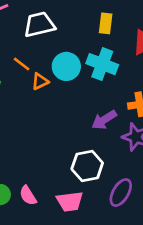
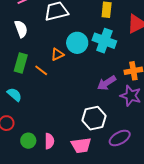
orange line: (22, 64) -> (41, 70), moved
purple ellipse: (121, 193) -> (120, 138), turned 30
pink semicircle: (28, 195) -> (49, 141), turned -147

